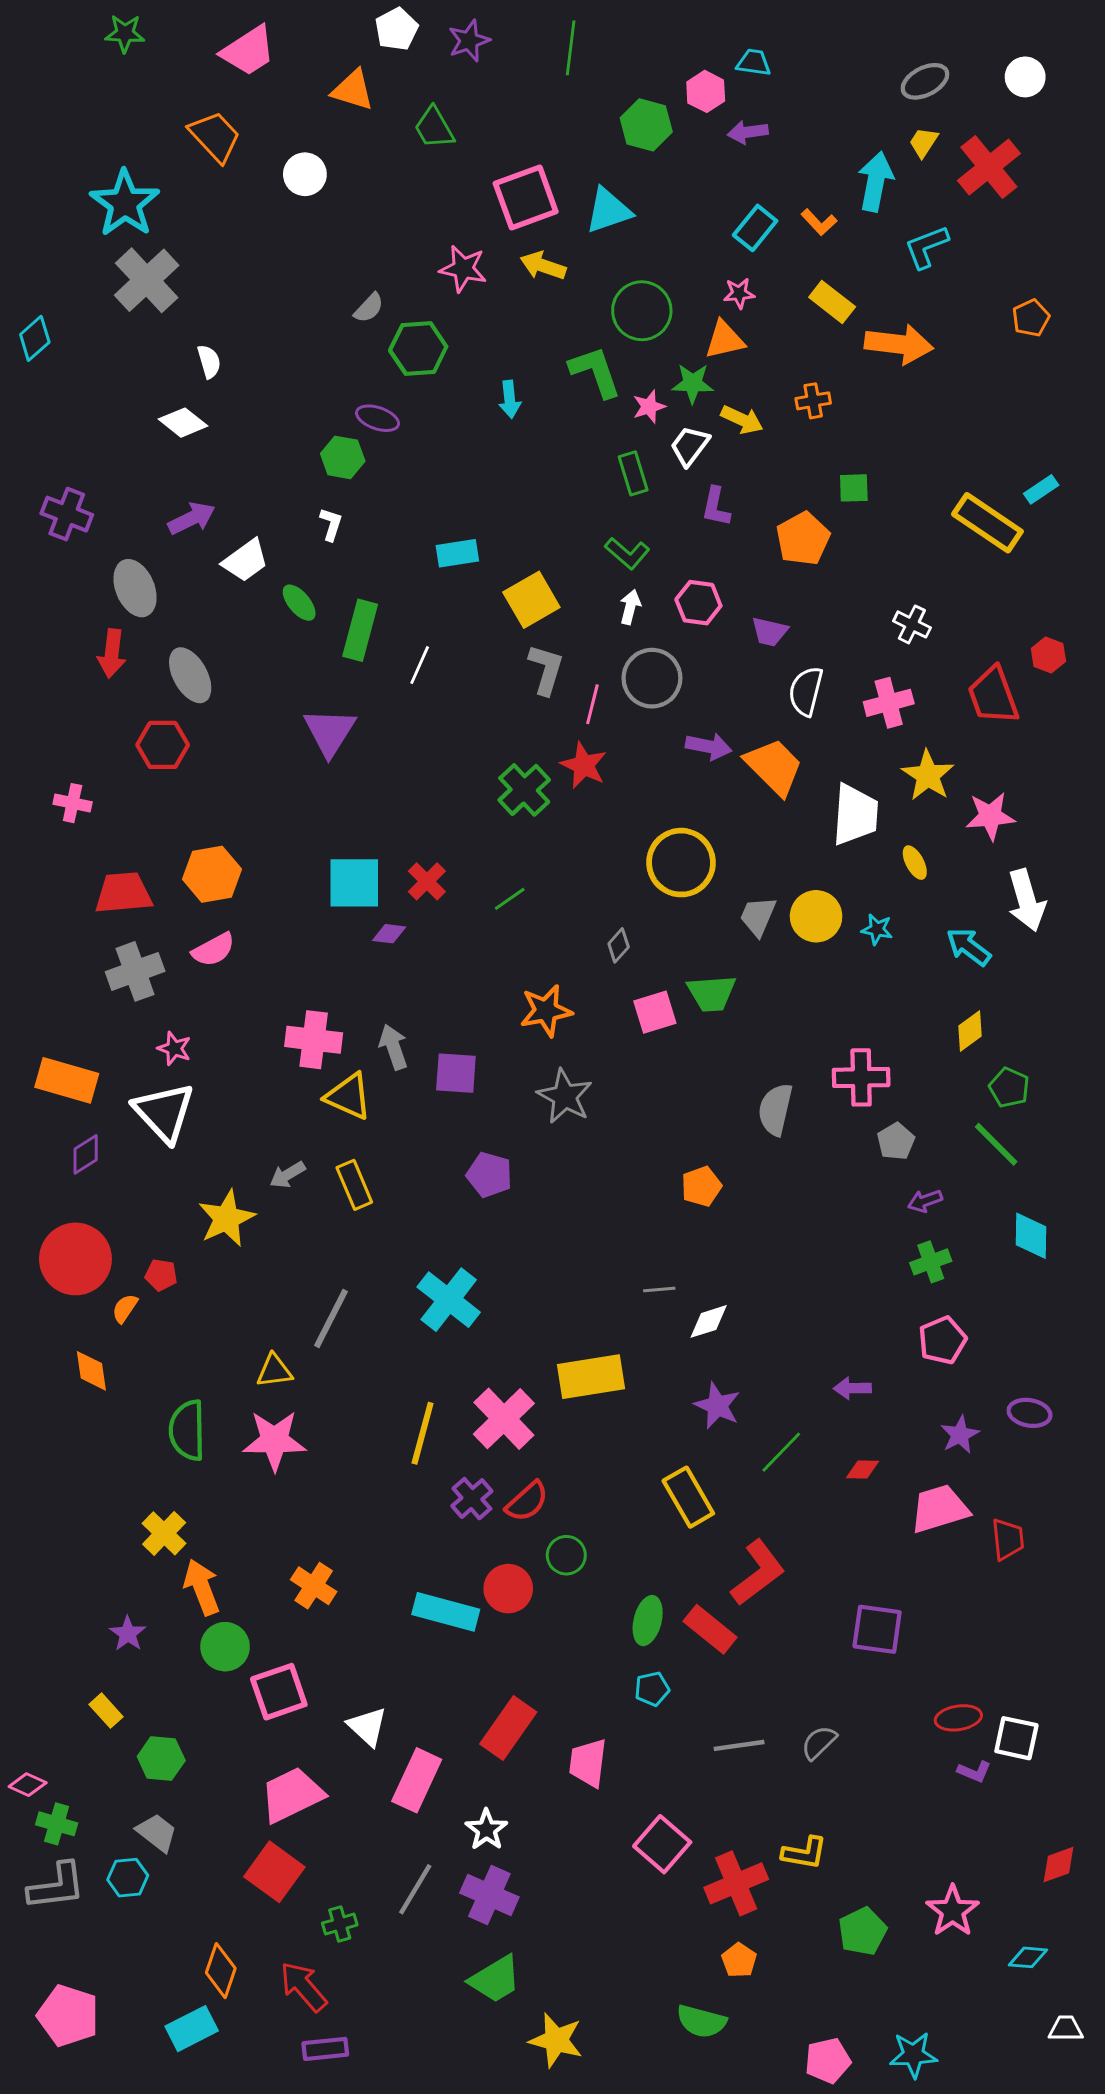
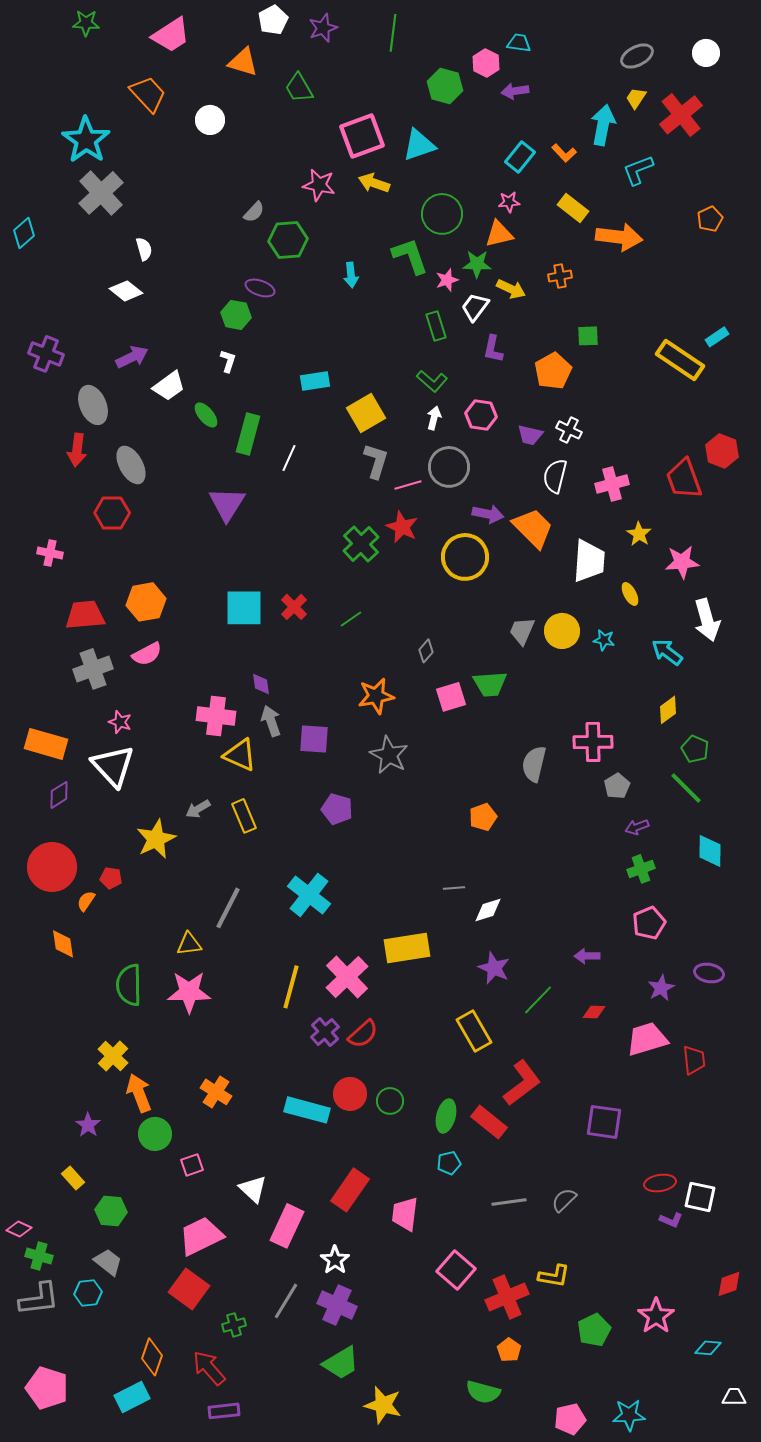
white cross: (912, 624) -> (569, 430), moved
red hexagon: (1048, 655) -> (722, 451), size x1.4
pink line: (592, 704) -> (408, 485), turned 60
yellow star: (928, 775) -> (639, 534), size x0.7
yellow circle: (681, 863) -> (465, 557), moved
purple diamond: (389, 934) -> (261, 684), moved, turned 75
green circle: (566, 1555) -> (390, 1101), moved
pink square: (279, 1692) -> (192, 1165), size x0.6

